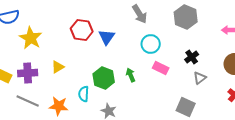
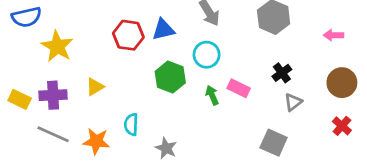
blue triangle: (107, 37) -> (163, 30), moved, turned 42
cyan circle: (151, 44) -> (207, 55), moved
green arrow: (131, 75) -> (212, 95), moved
green hexagon: (104, 78) -> (170, 77), moved

